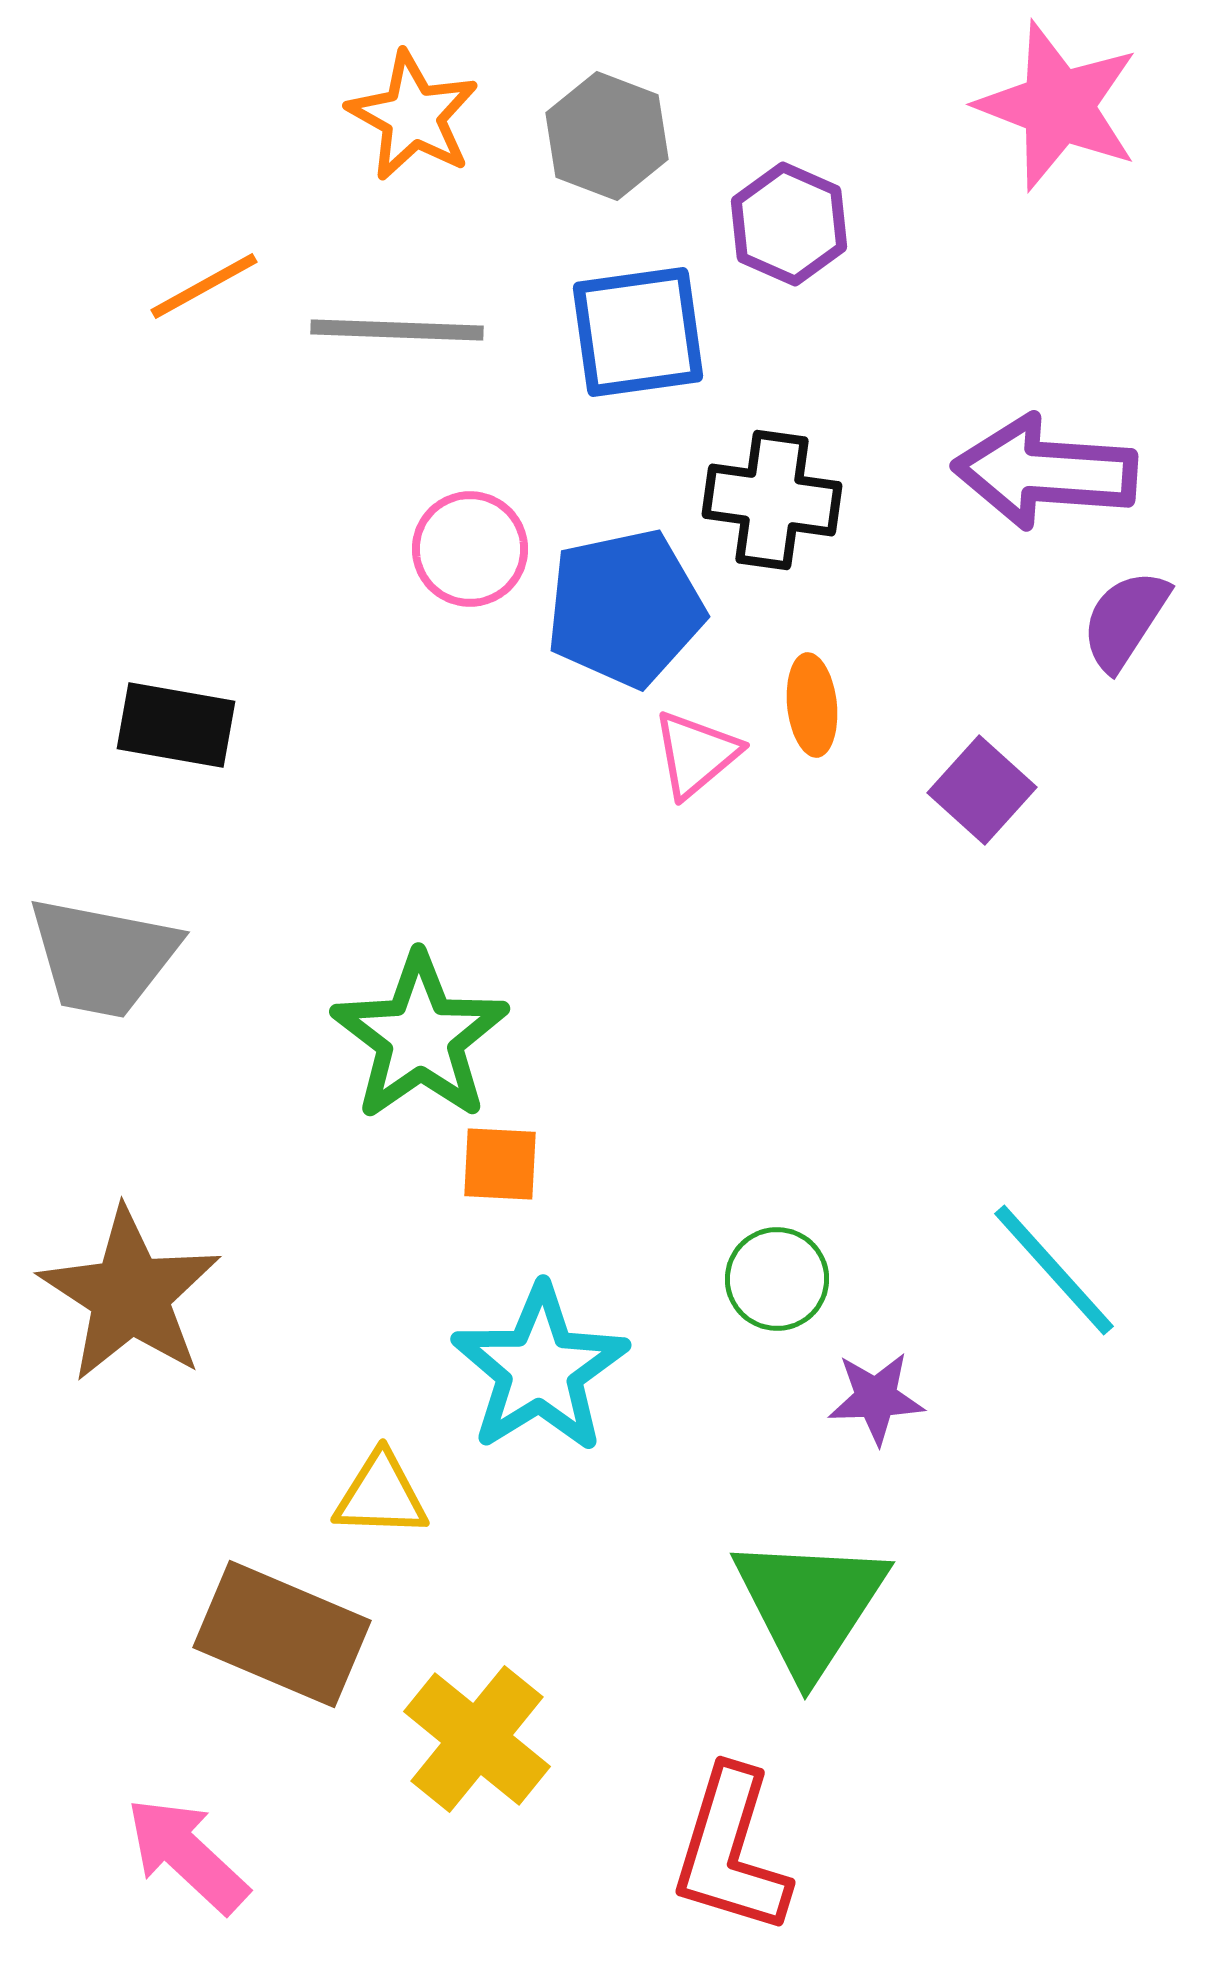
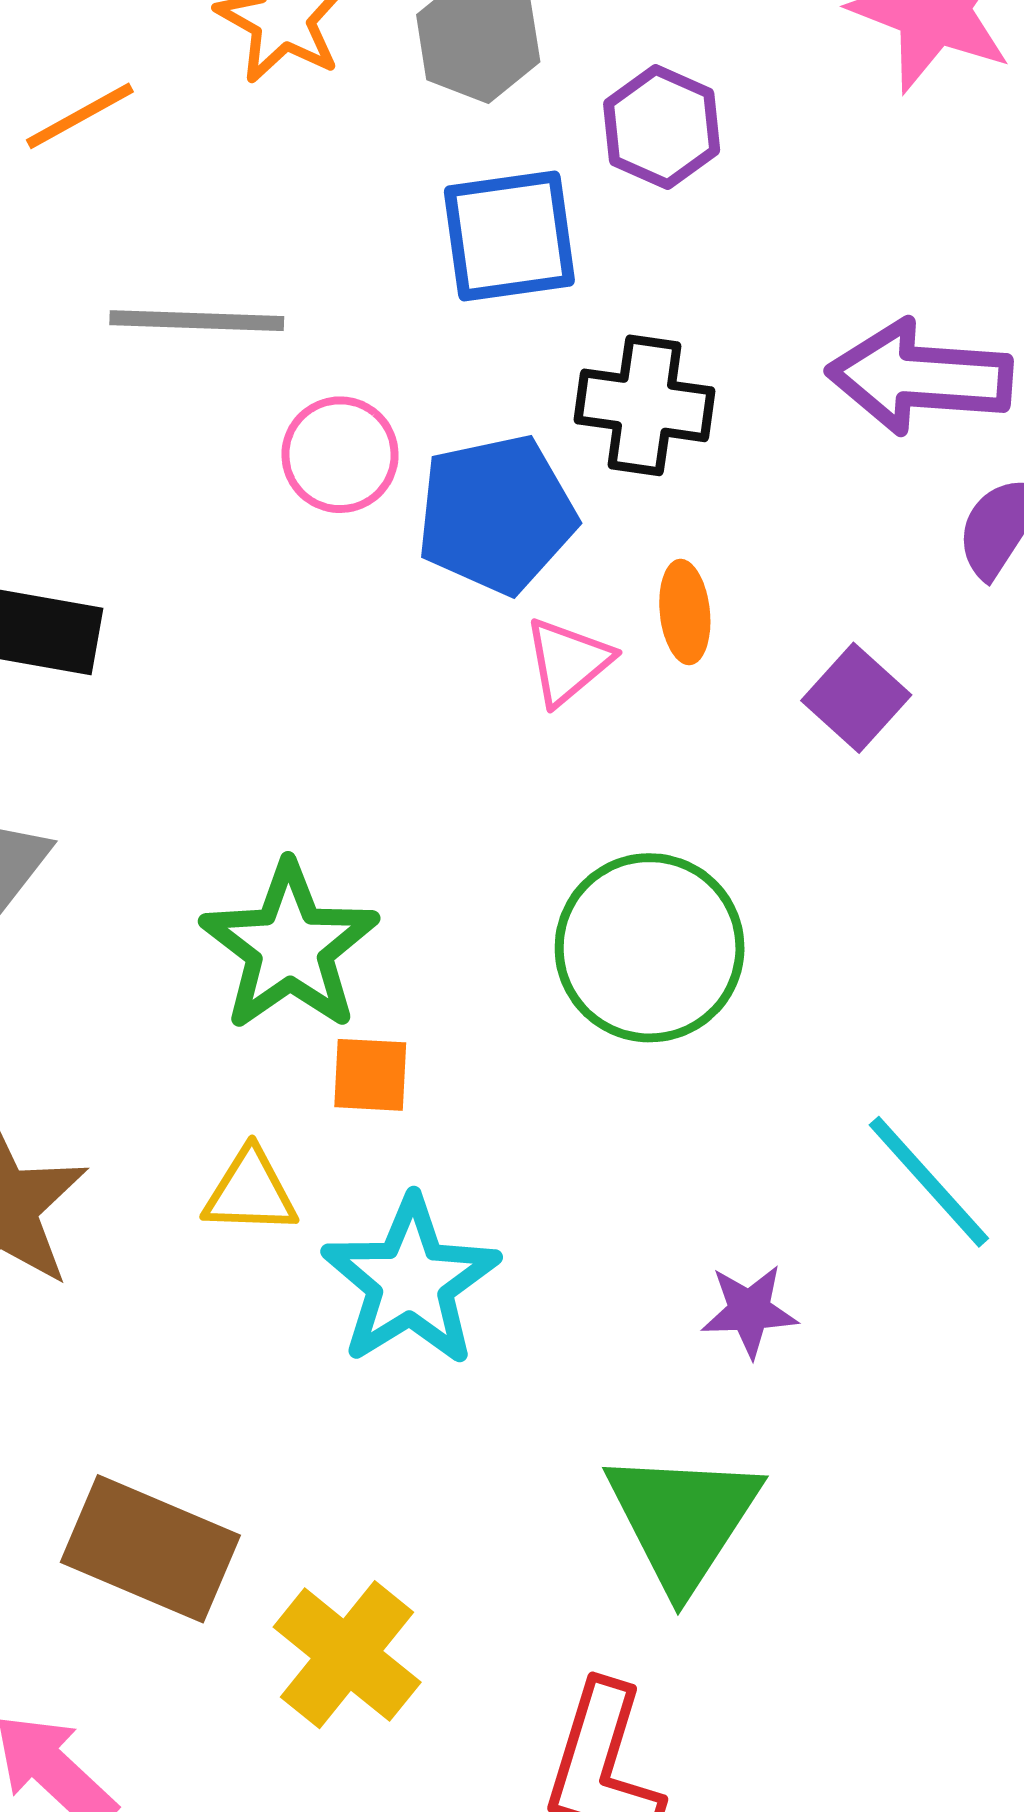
orange line: (204, 286) -> (80, 116), moved
gray line: (397, 330) -> (197, 321), moved
green circle: (777, 1279) -> (650, 948), moved, size x1.8
yellow triangle: (381, 1495) -> (250, 1192), moved

